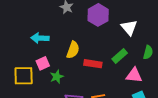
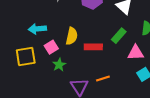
pink square: (43, 63) -> (51, 47), moved
yellow square: (24, 76) -> (26, 57), moved

